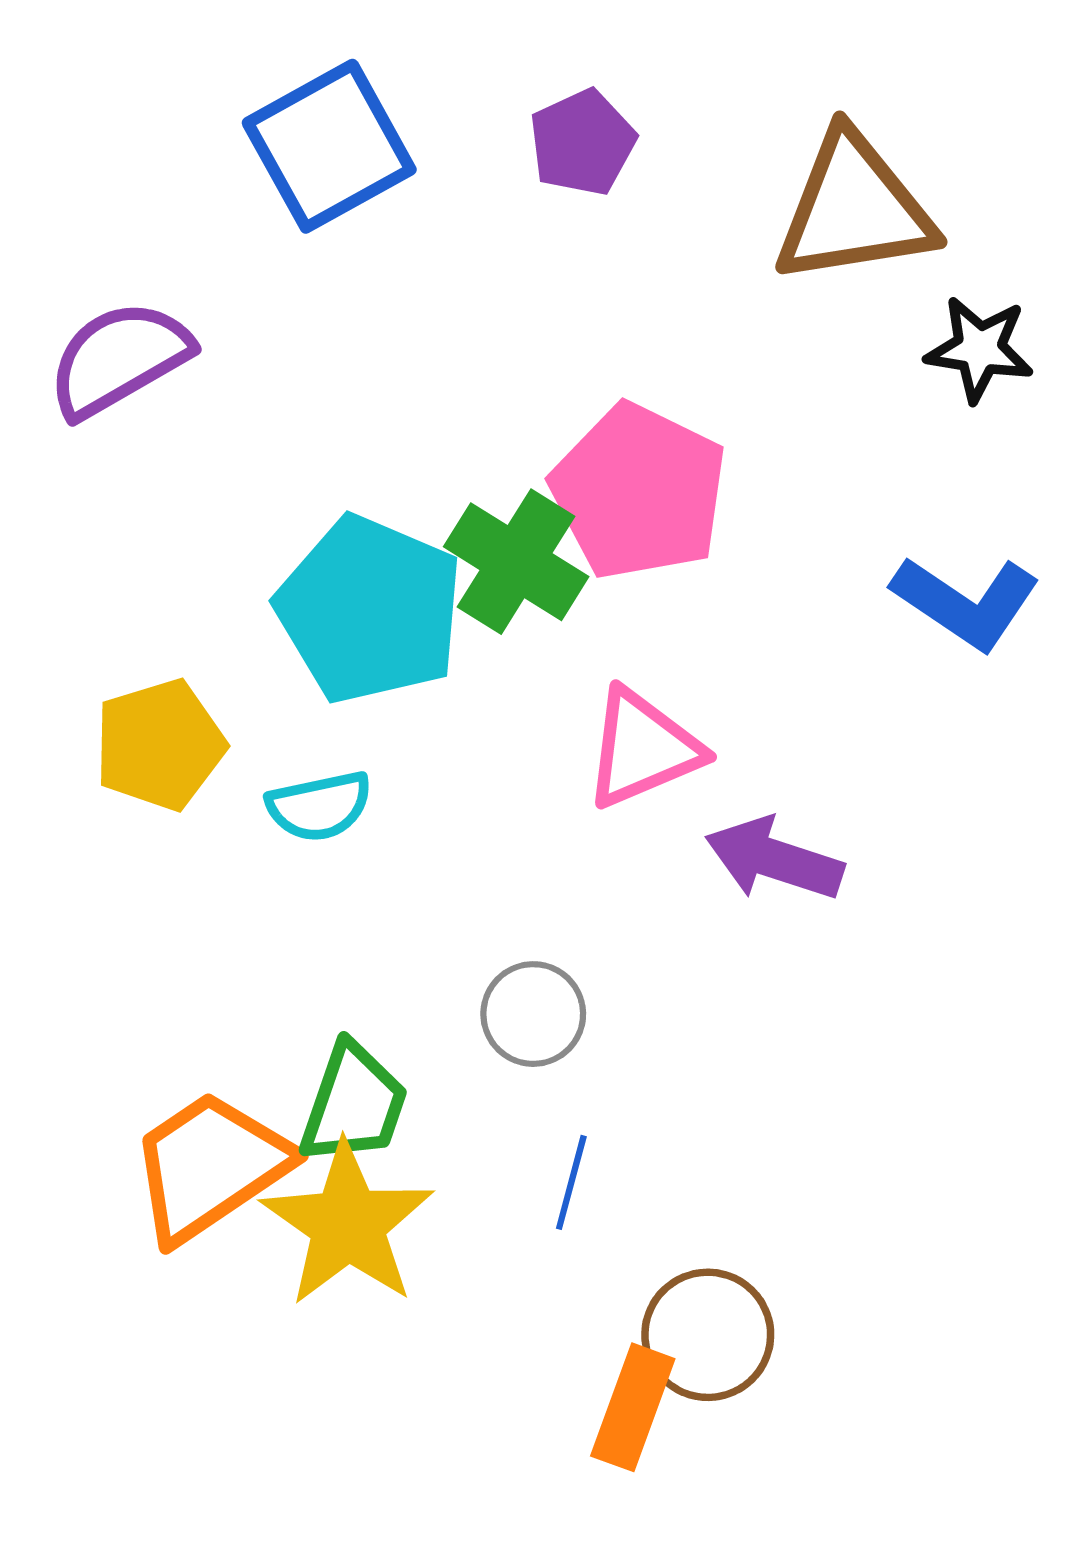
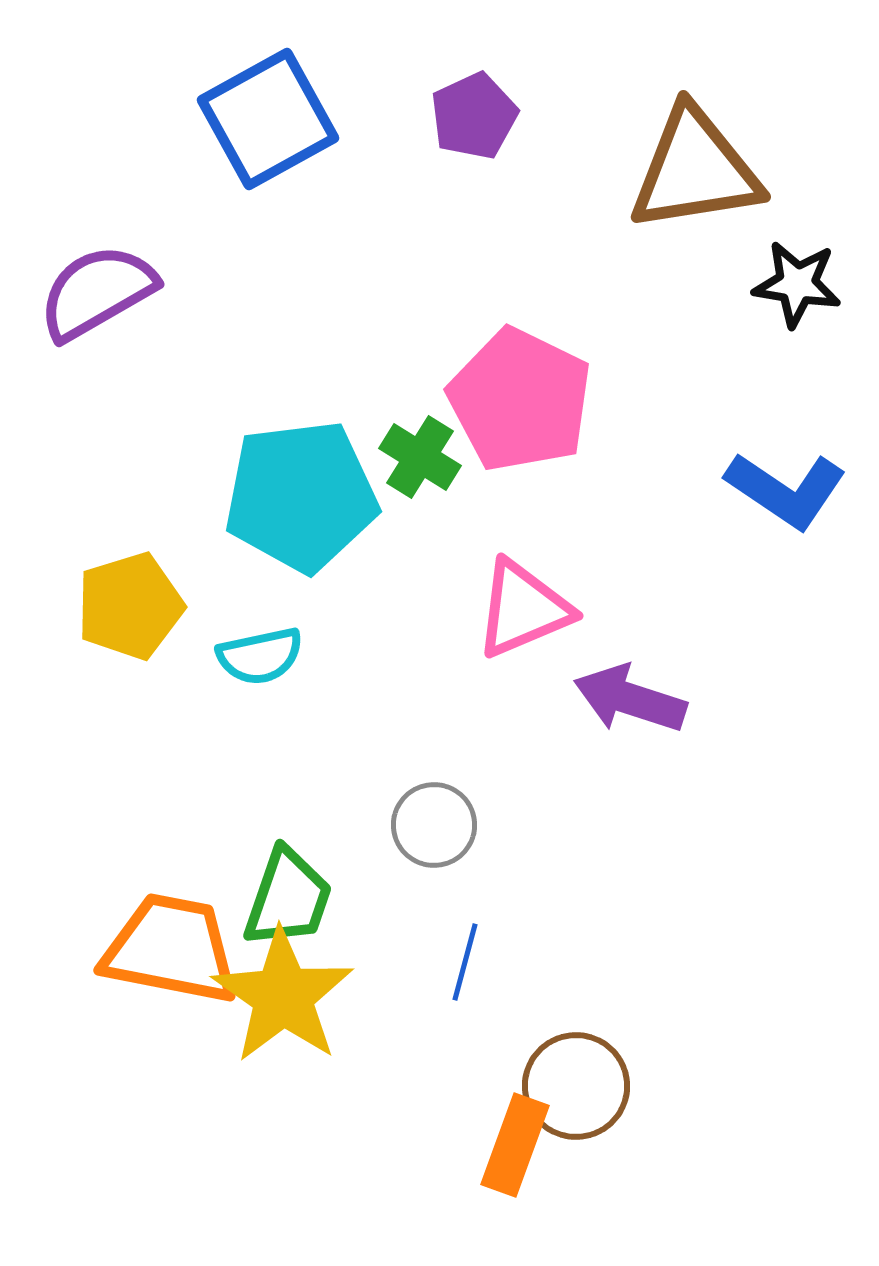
green cross: (516, 562) -> (420, 457), size x0.7
cyan pentagon: (370, 610) -> (301, 496), turned -30
orange trapezoid: (210, 1166) -> (171, 949), turned 45

